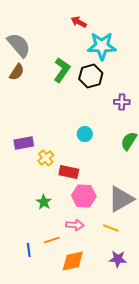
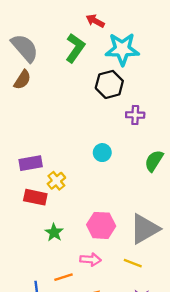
green L-shape: (62, 70) -> (75, 48), moved
purple cross: (122, 102) -> (135, 115), moved
red rectangle: (69, 172) -> (35, 197), moved

